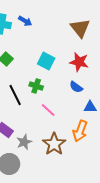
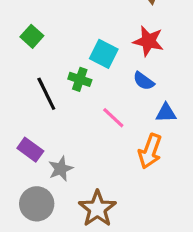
cyan square: (46, 61) -> (104, 54), moved
pink line: (48, 110) -> (113, 118), moved
brown star: (54, 144) -> (97, 209), moved

